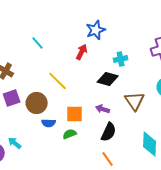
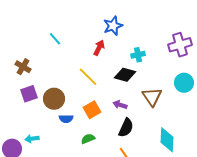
yellow line: (58, 81) -> (88, 77), moved
orange square: (75, 114) -> (92, 110), turned -30
green semicircle: (70, 134) -> (88, 139), moved
cyan arrow: (15, 143) -> (32, 139), turned -48

